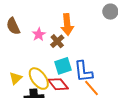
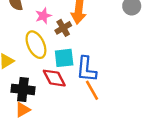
yellow ellipse: (39, 79) -> (36, 45), moved

